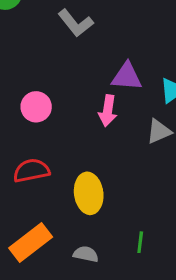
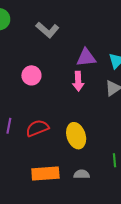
pink circle: (36, 107) -> (31, 75), moved
orange rectangle: (31, 242) -> (45, 174), turned 44

